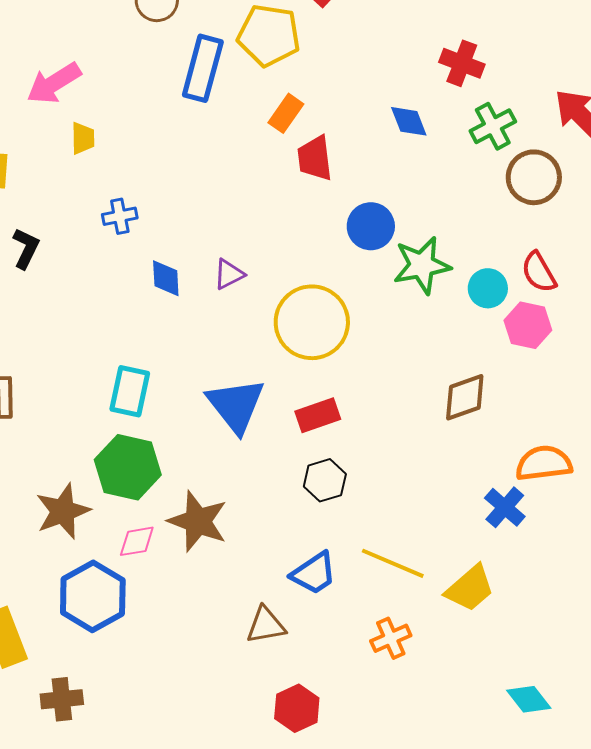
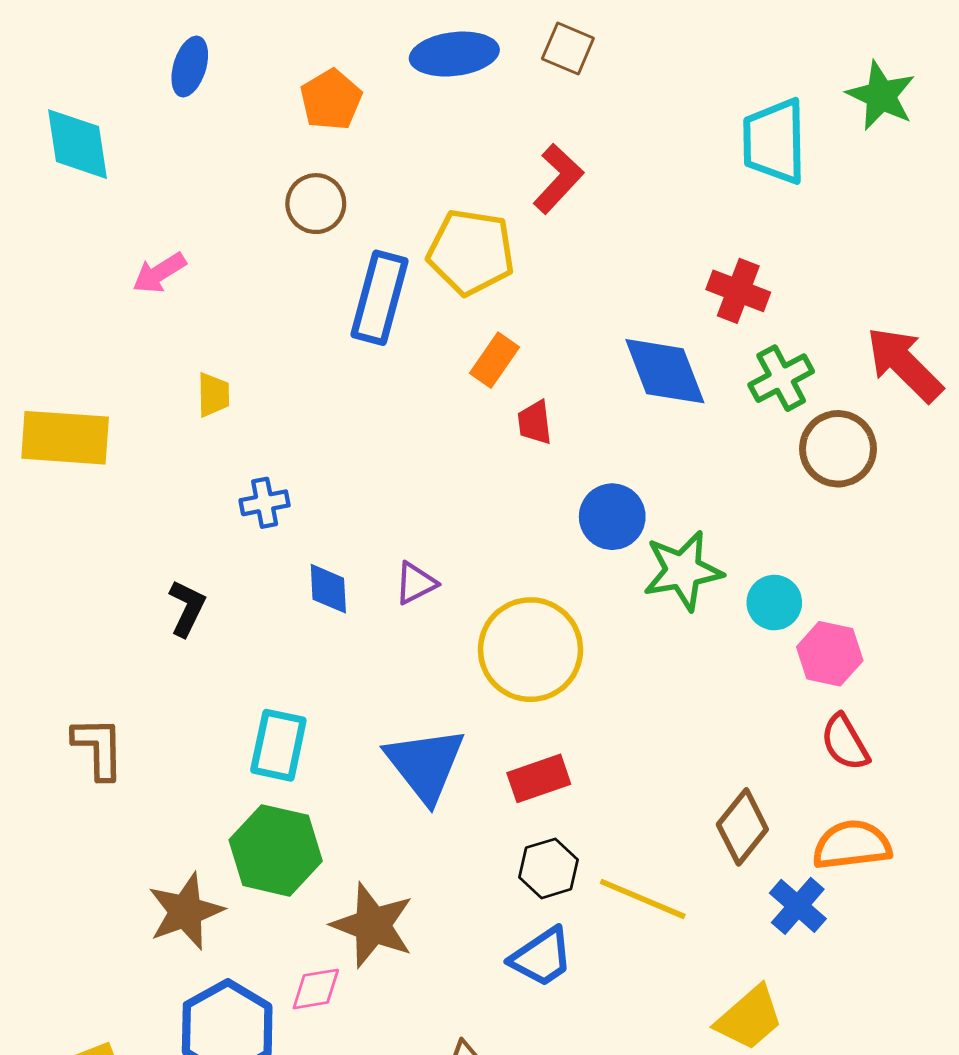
pink arrow: (54, 83) -> (159, 273), moved, size x0.7
blue diamond: (409, 121) -> (665, 371), size x1.6
red trapezoid: (315, 158) -> (535, 422), size x0.7
black L-shape: (26, 248) -> (187, 608), moved
red semicircle: (539, 272) -> (845, 742), moved
brown diamond: (465, 397) -> (742, 827), moved, turned -32
pink diamond: (137, 541) -> (316, 989), moved
yellow line: (393, 563) -> (643, 899), moved
blue trapezoid: (314, 573) -> (542, 957), moved

